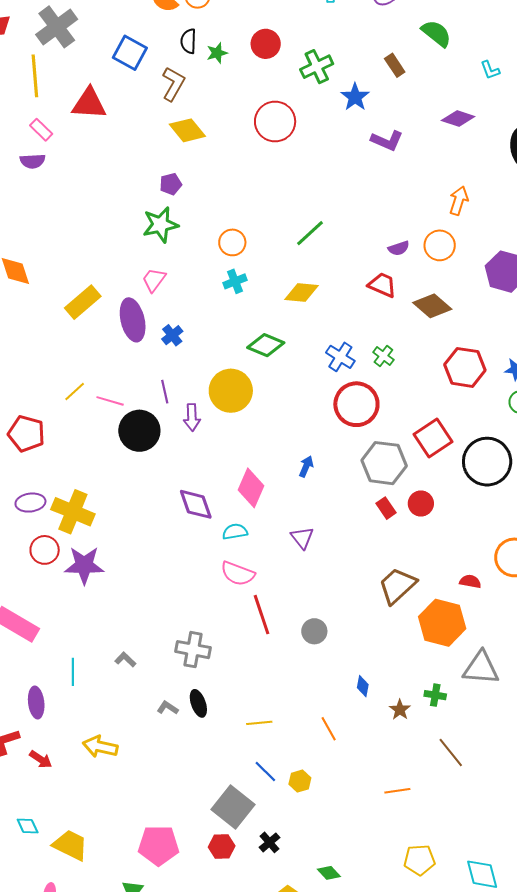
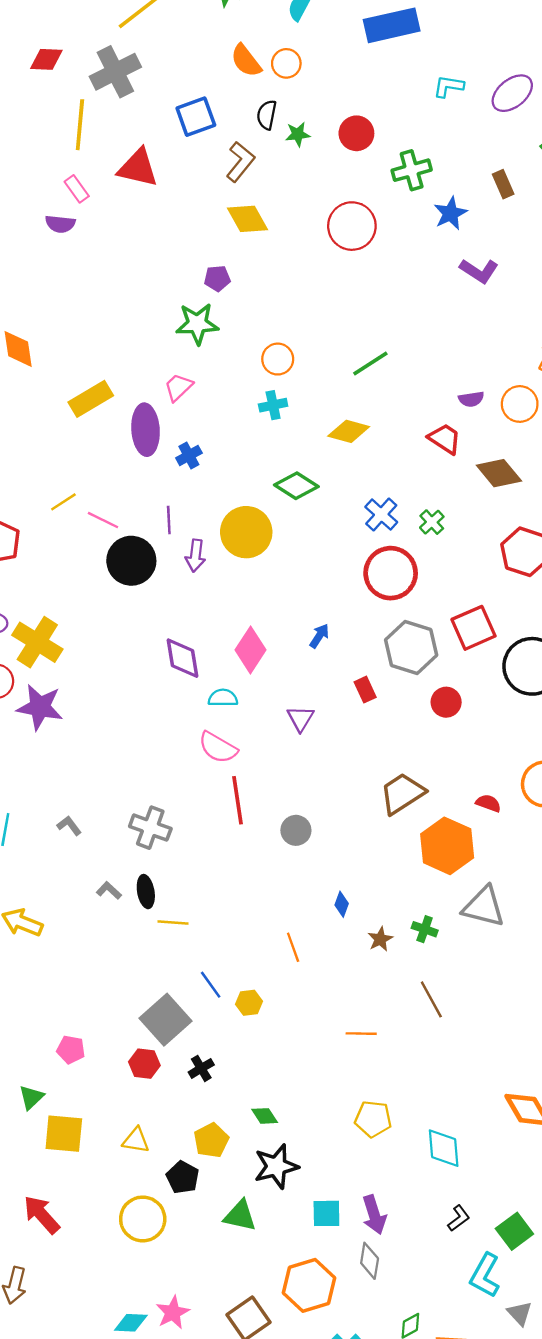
blue square: (130, 53) -> (196, 117), turned 32
red rectangle: (386, 508) -> (365, 690), moved
yellow line: (259, 723) -> (173, 923), moved
pink pentagon: (159, 845) -> (71, 1050), size x0.6

